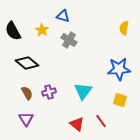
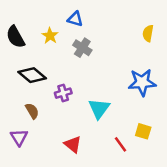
purple cross: (49, 92) -> (63, 93), moved
yellow square: (120, 100) -> (143, 131), moved
purple triangle: (26, 119) -> (19, 137), moved
red triangle: (77, 124) -> (73, 144), moved

